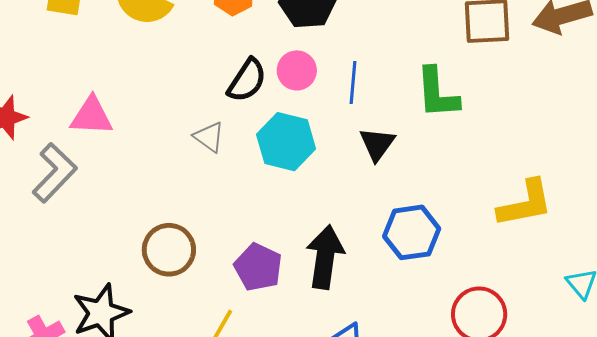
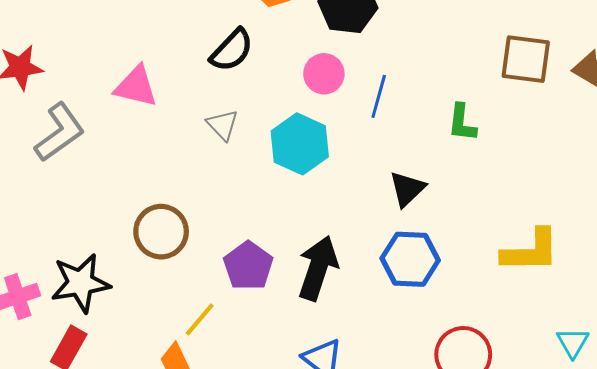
black semicircle: (247, 80) -> (232, 50), moved
green L-shape: (437, 93) -> (462, 123), size x0.7
pink triangle: (92, 116) -> (136, 87), moved
black triangle: (377, 144) -> (407, 189), moved

